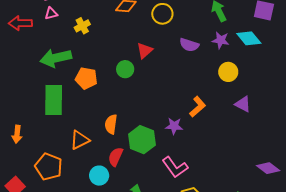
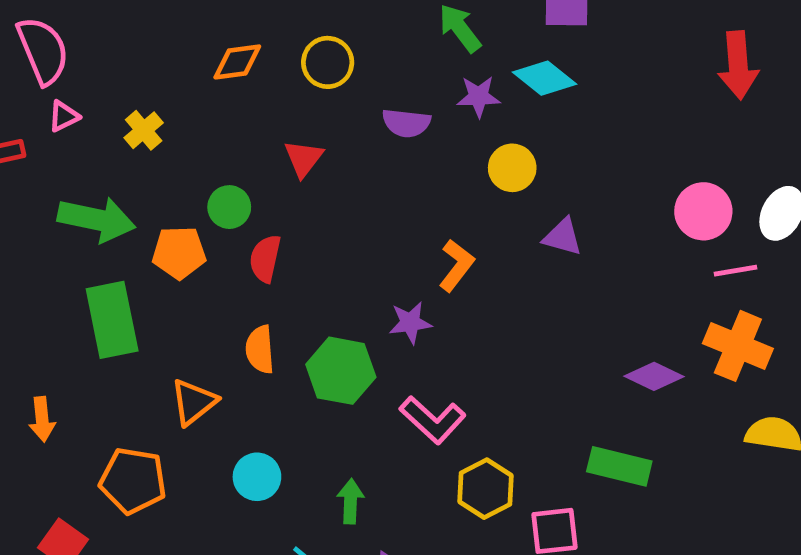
green arrow: (56, 58) -> (97, 219), turned -144
green circle: (125, 69) -> (229, 207), moved
red semicircle: (116, 157) -> (265, 258), moved

